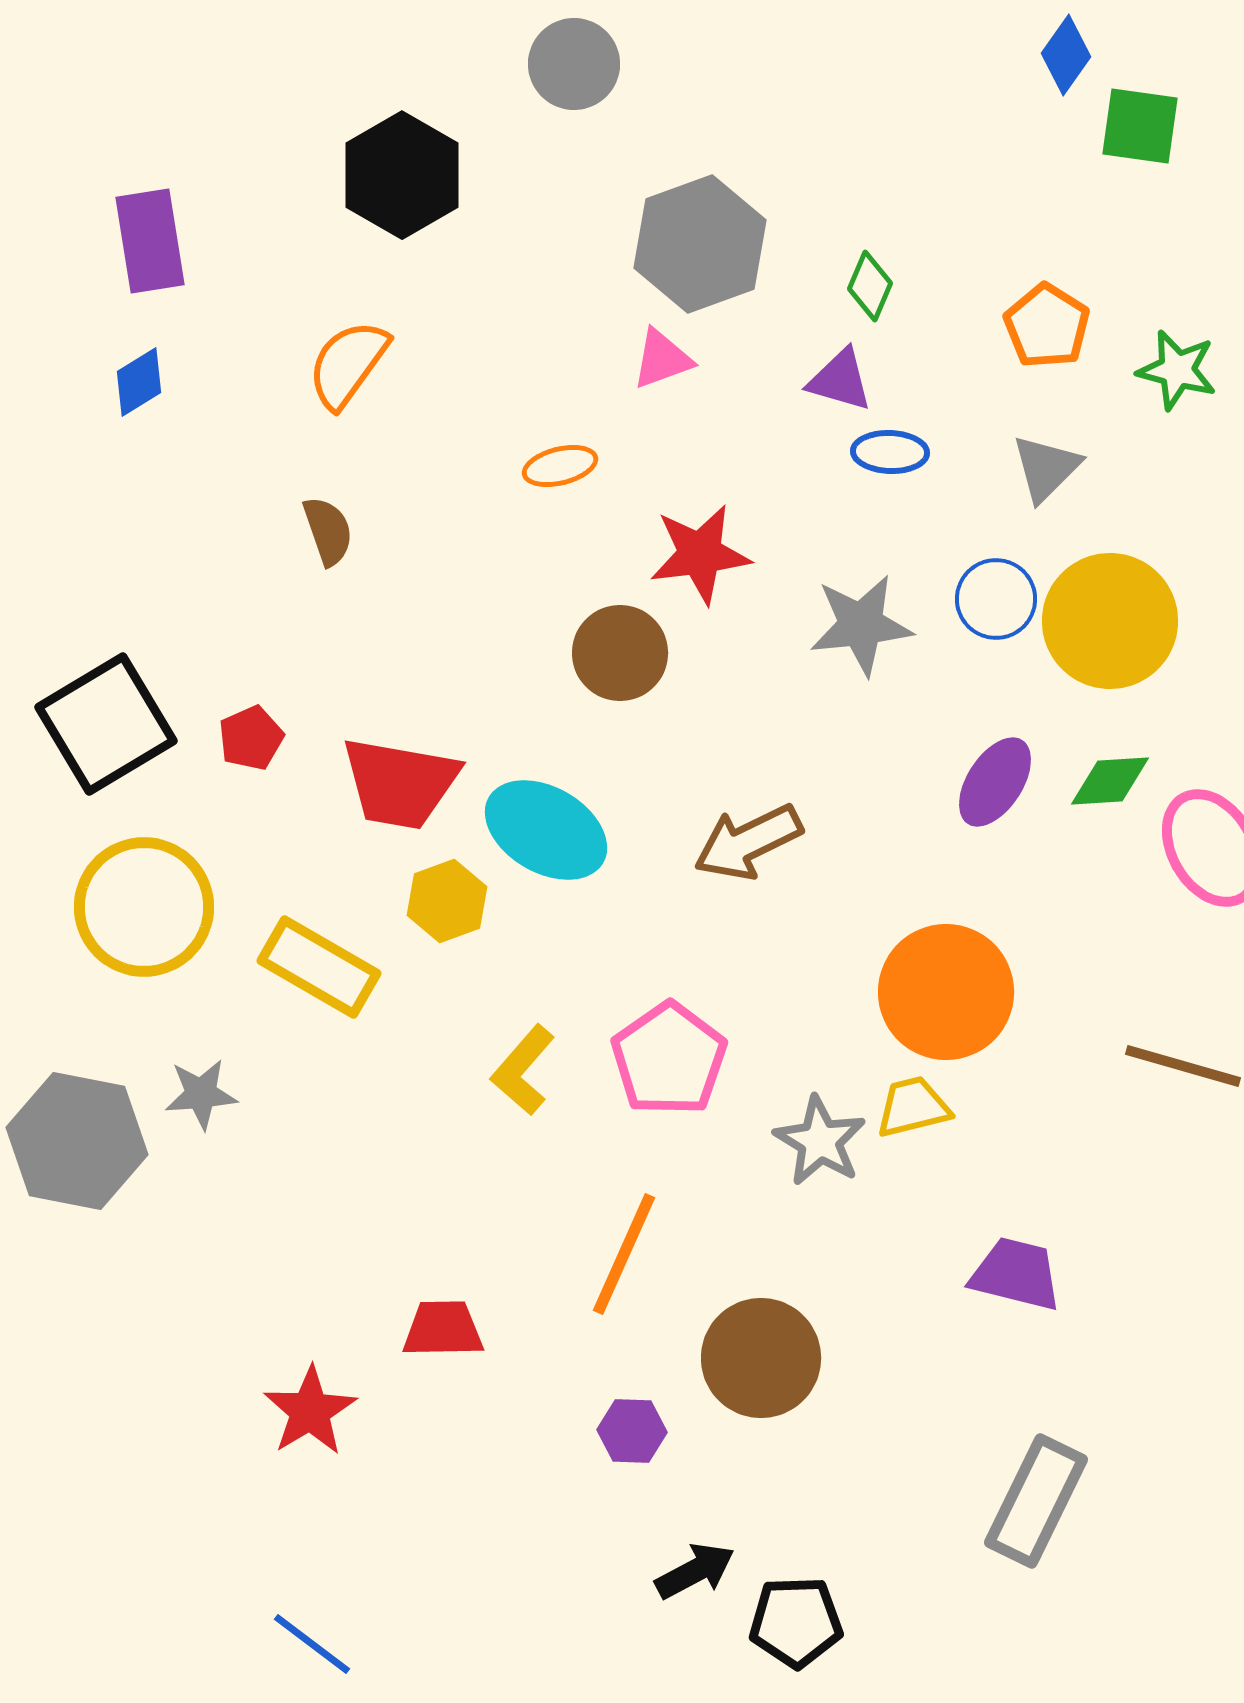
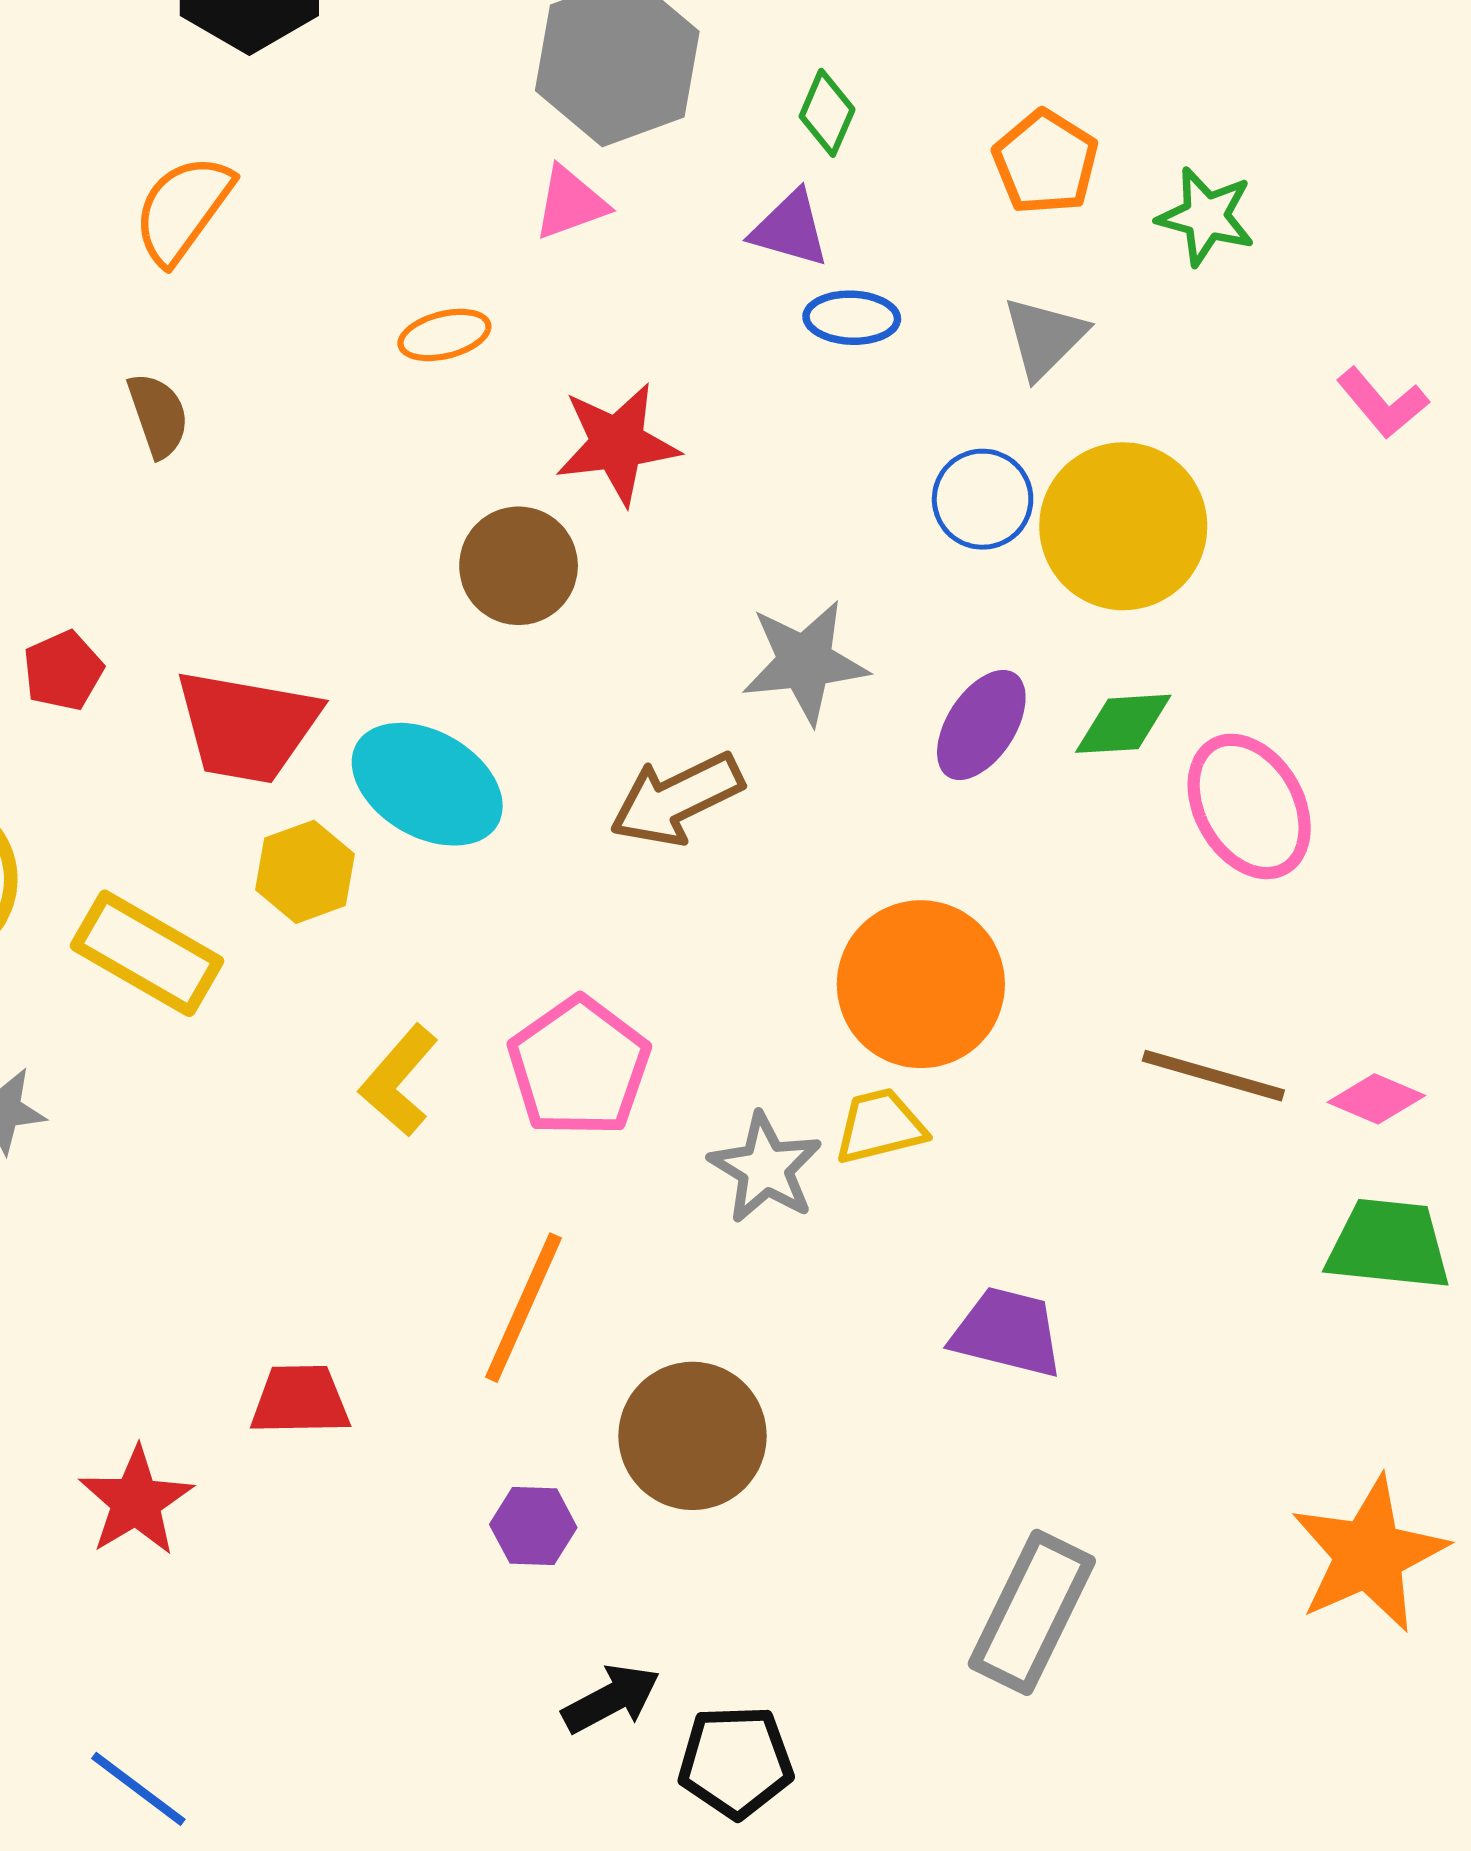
gray star: (861, 625) -> (805, 662), moved

